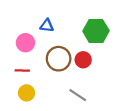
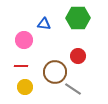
green hexagon: (96, 31) -> (78, 18), moved
brown circle: (59, 59) -> (55, 72), moved

